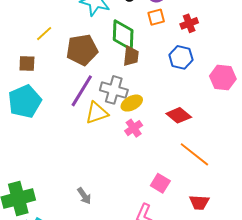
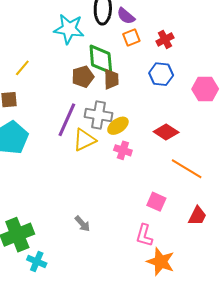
brown pentagon: (82, 50) -> (83, 77), moved, size x0.7
pink cross: (134, 128) -> (123, 150), turned -30
red trapezoid: (199, 202) -> (197, 216), turned -60

